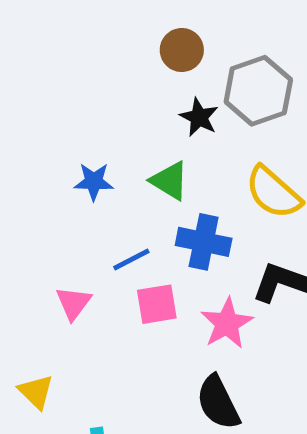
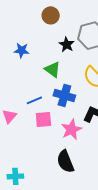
brown circle: (182, 50) -> (51, 15), moved
blue star: (94, 182) -> (22, 50), moved

